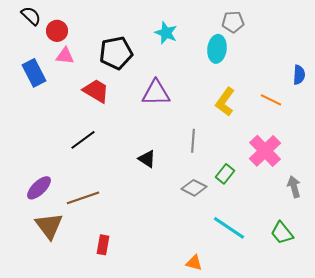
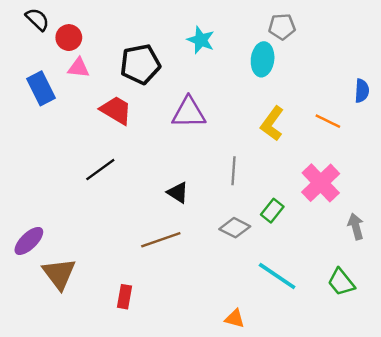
purple ellipse: (39, 188) -> (29, 241), moved
brown line: (83, 198) -> (161, 240), moved

